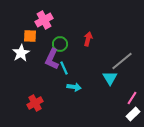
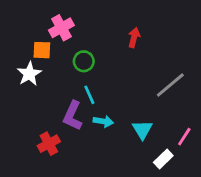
red arrow: (88, 39) -> (134, 38), moved
purple L-shape: (52, 59) -> (73, 116), moved
cyan triangle: (110, 78) -> (142, 130), moved
white rectangle: (133, 114) -> (163, 159), moved

